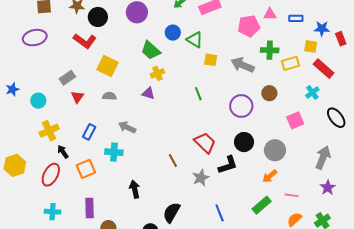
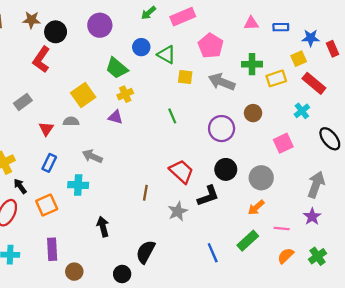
pink pentagon: (249, 26) -> (211, 46), moved, turned -30
red L-shape: (85, 41) -> (41, 59), turned 90
yellow square: (311, 46) -> (299, 59), turned -32
yellow square: (108, 66) -> (83, 95), moved, turned 30
red triangle: (77, 97) -> (46, 129), moved
brown line: (173, 161) -> (145, 193), turned 40
purple star: (328, 188) -> (312, 217), moved
blue line: (220, 213) -> (213, 253), moved

